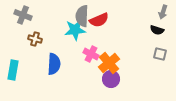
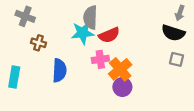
red semicircle: (99, 20) -> (109, 35), moved
black semicircle: (157, 30) -> (173, 33), size x1.5
pink cross: (91, 54) -> (100, 59), turned -35

